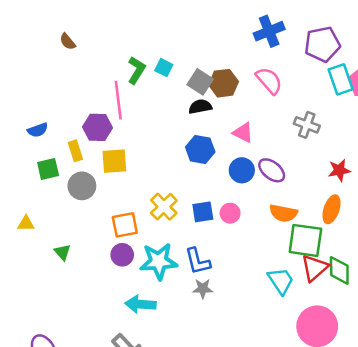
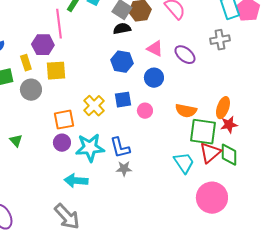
gray cross: (307, 125) -> (220, 40), moved, turned -30
purple ellipse: (272, 170) -> (185, 55), moved
red star: (339, 170) -> (229, 125), moved
blue square: (203, 212) -> (123, 100), moved

